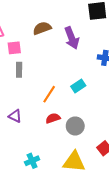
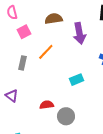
pink square: (14, 48) -> (24, 32), turned -32
gray rectangle: (19, 70) -> (23, 63), moved
orange line: (49, 94) -> (46, 52), moved

